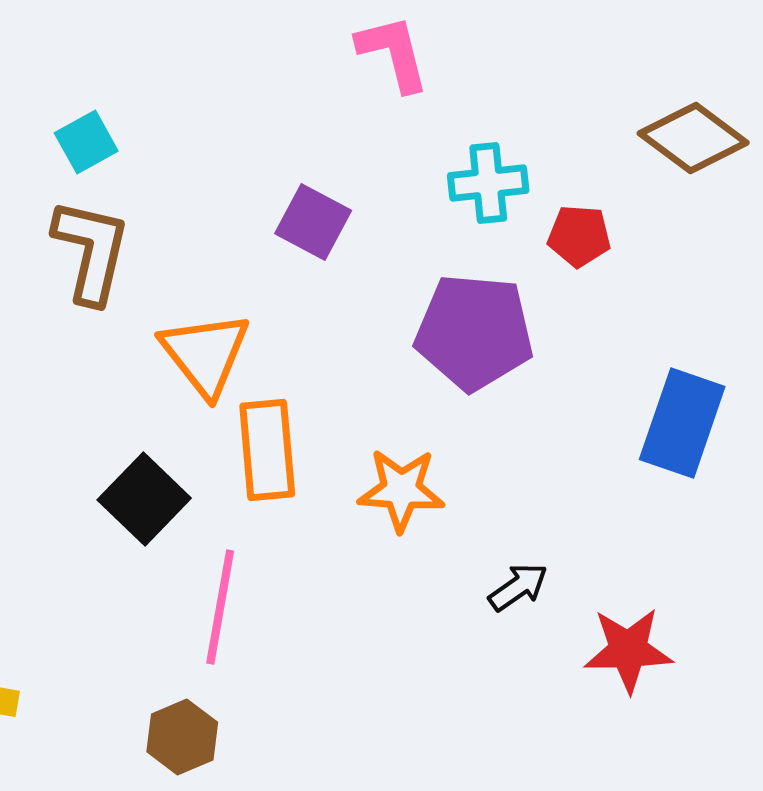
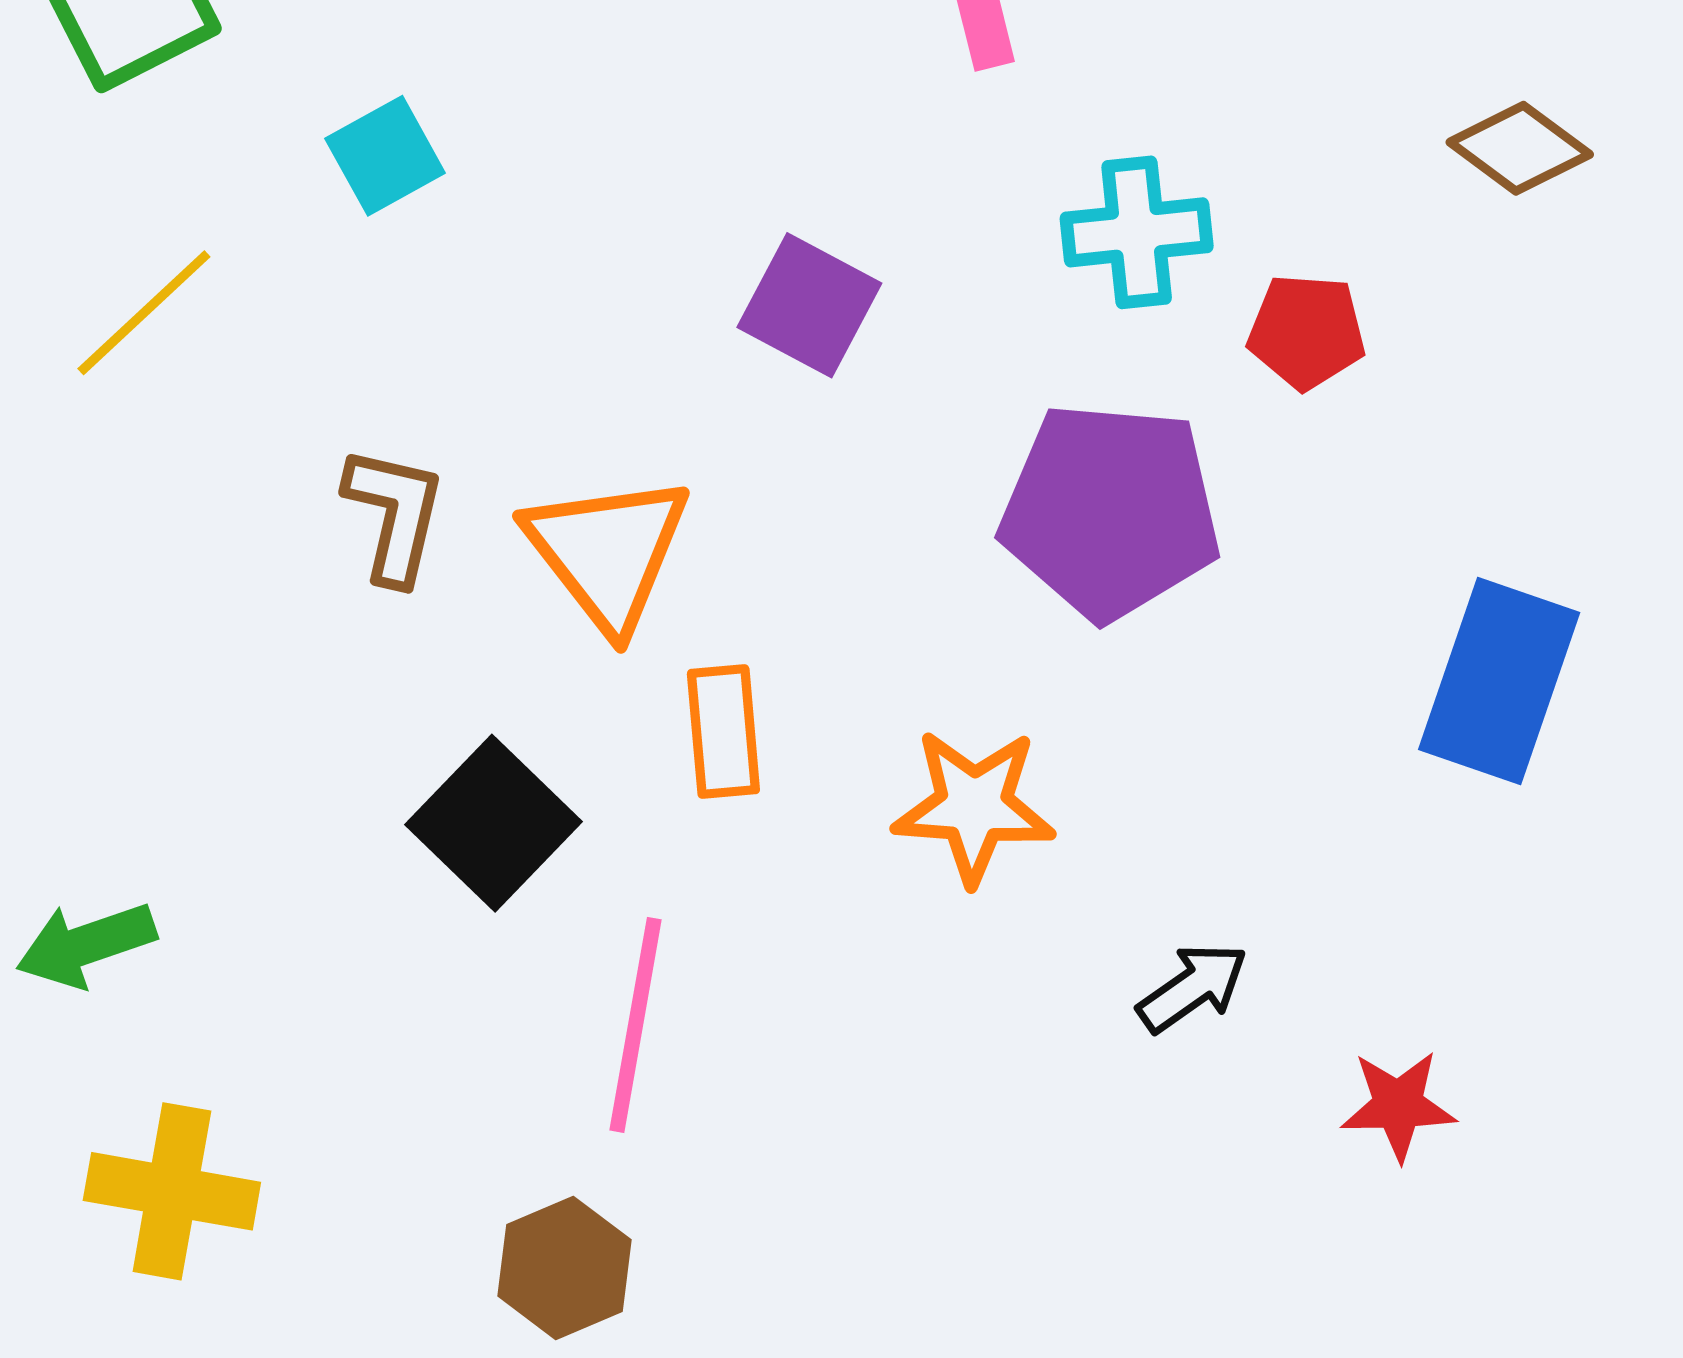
brown diamond: (693, 138) -> (1520, 148), size x0.7
brown L-shape: (91, 251) -> (394, 515), moved, size x0.7
orange rectangle: (267, 450) -> (723, 731), size x0.7
red star: (628, 650) -> (1398, 1105), size x0.7

